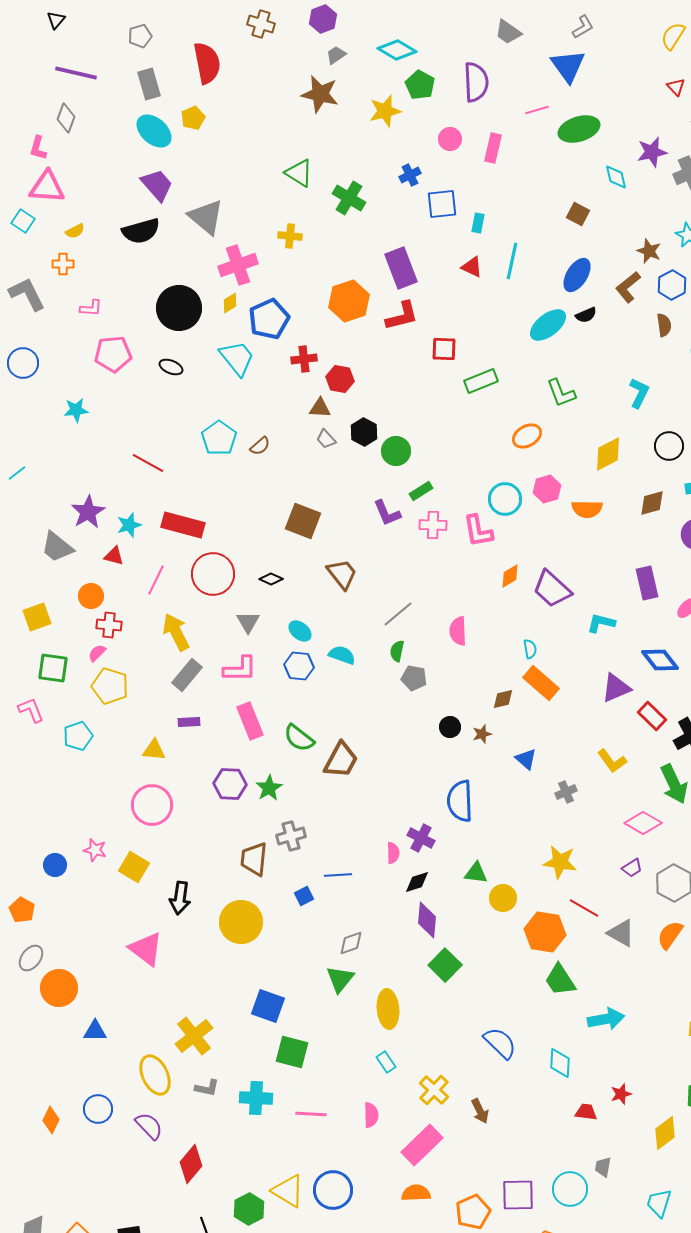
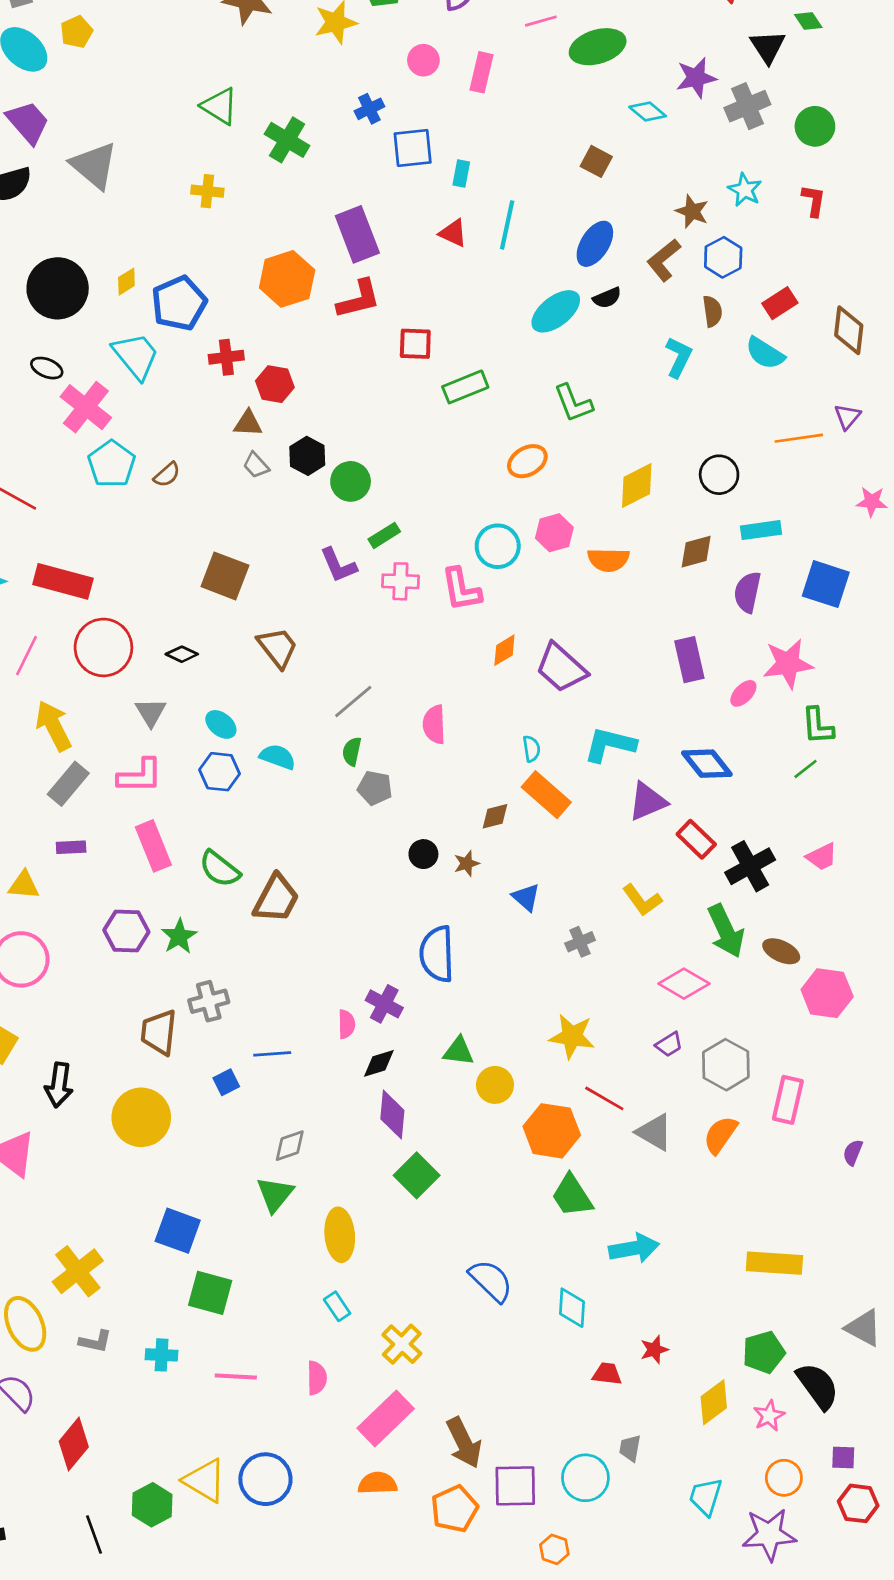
cyan diamond: (616, 177) -> (648, 111), turned -36
pink cross: (238, 265) -> (86, 407), moved, turned -33
cyan L-shape: (639, 393) -> (679, 357), moved
cyan L-shape: (601, 623) -> (610, 745), moved, size x1.4
cyan cross: (256, 1098) -> (162, 1355), size x0.7
brown arrow: (480, 1111) -> (464, 1443), moved, size x1.5

